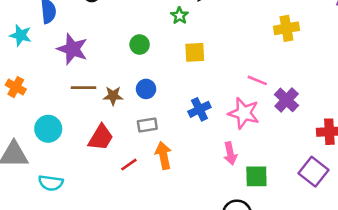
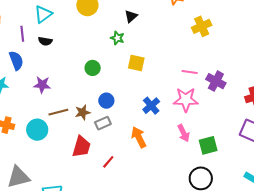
purple star: (72, 49) -> (42, 85), size x0.7
yellow square: (195, 52) -> (136, 63), turned 30
gray rectangle: (147, 125) -> (103, 123), moved
cyan circle: (48, 129) -> (37, 130), moved
orange arrow: (163, 155) -> (139, 137), moved

